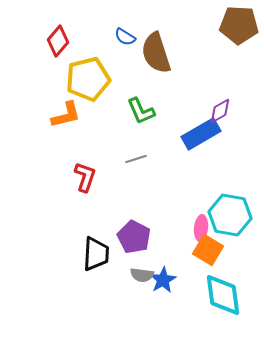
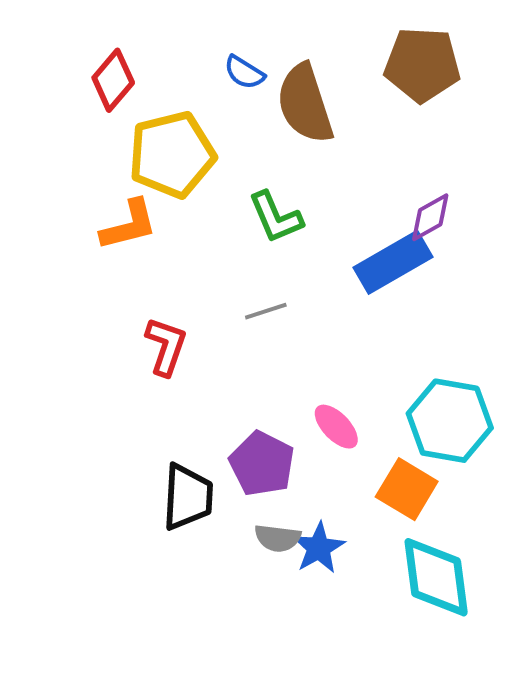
brown pentagon: (239, 25) -> (422, 65), moved
pink ellipse: (201, 228) -> (336, 427), moved, turned -50

